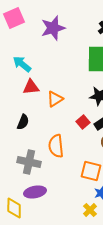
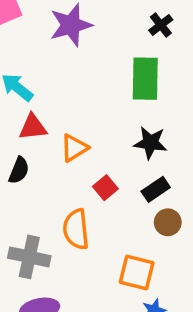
black semicircle: (23, 122) -> (19, 170), moved
red square: (83, 122) -> (105, 188), moved

